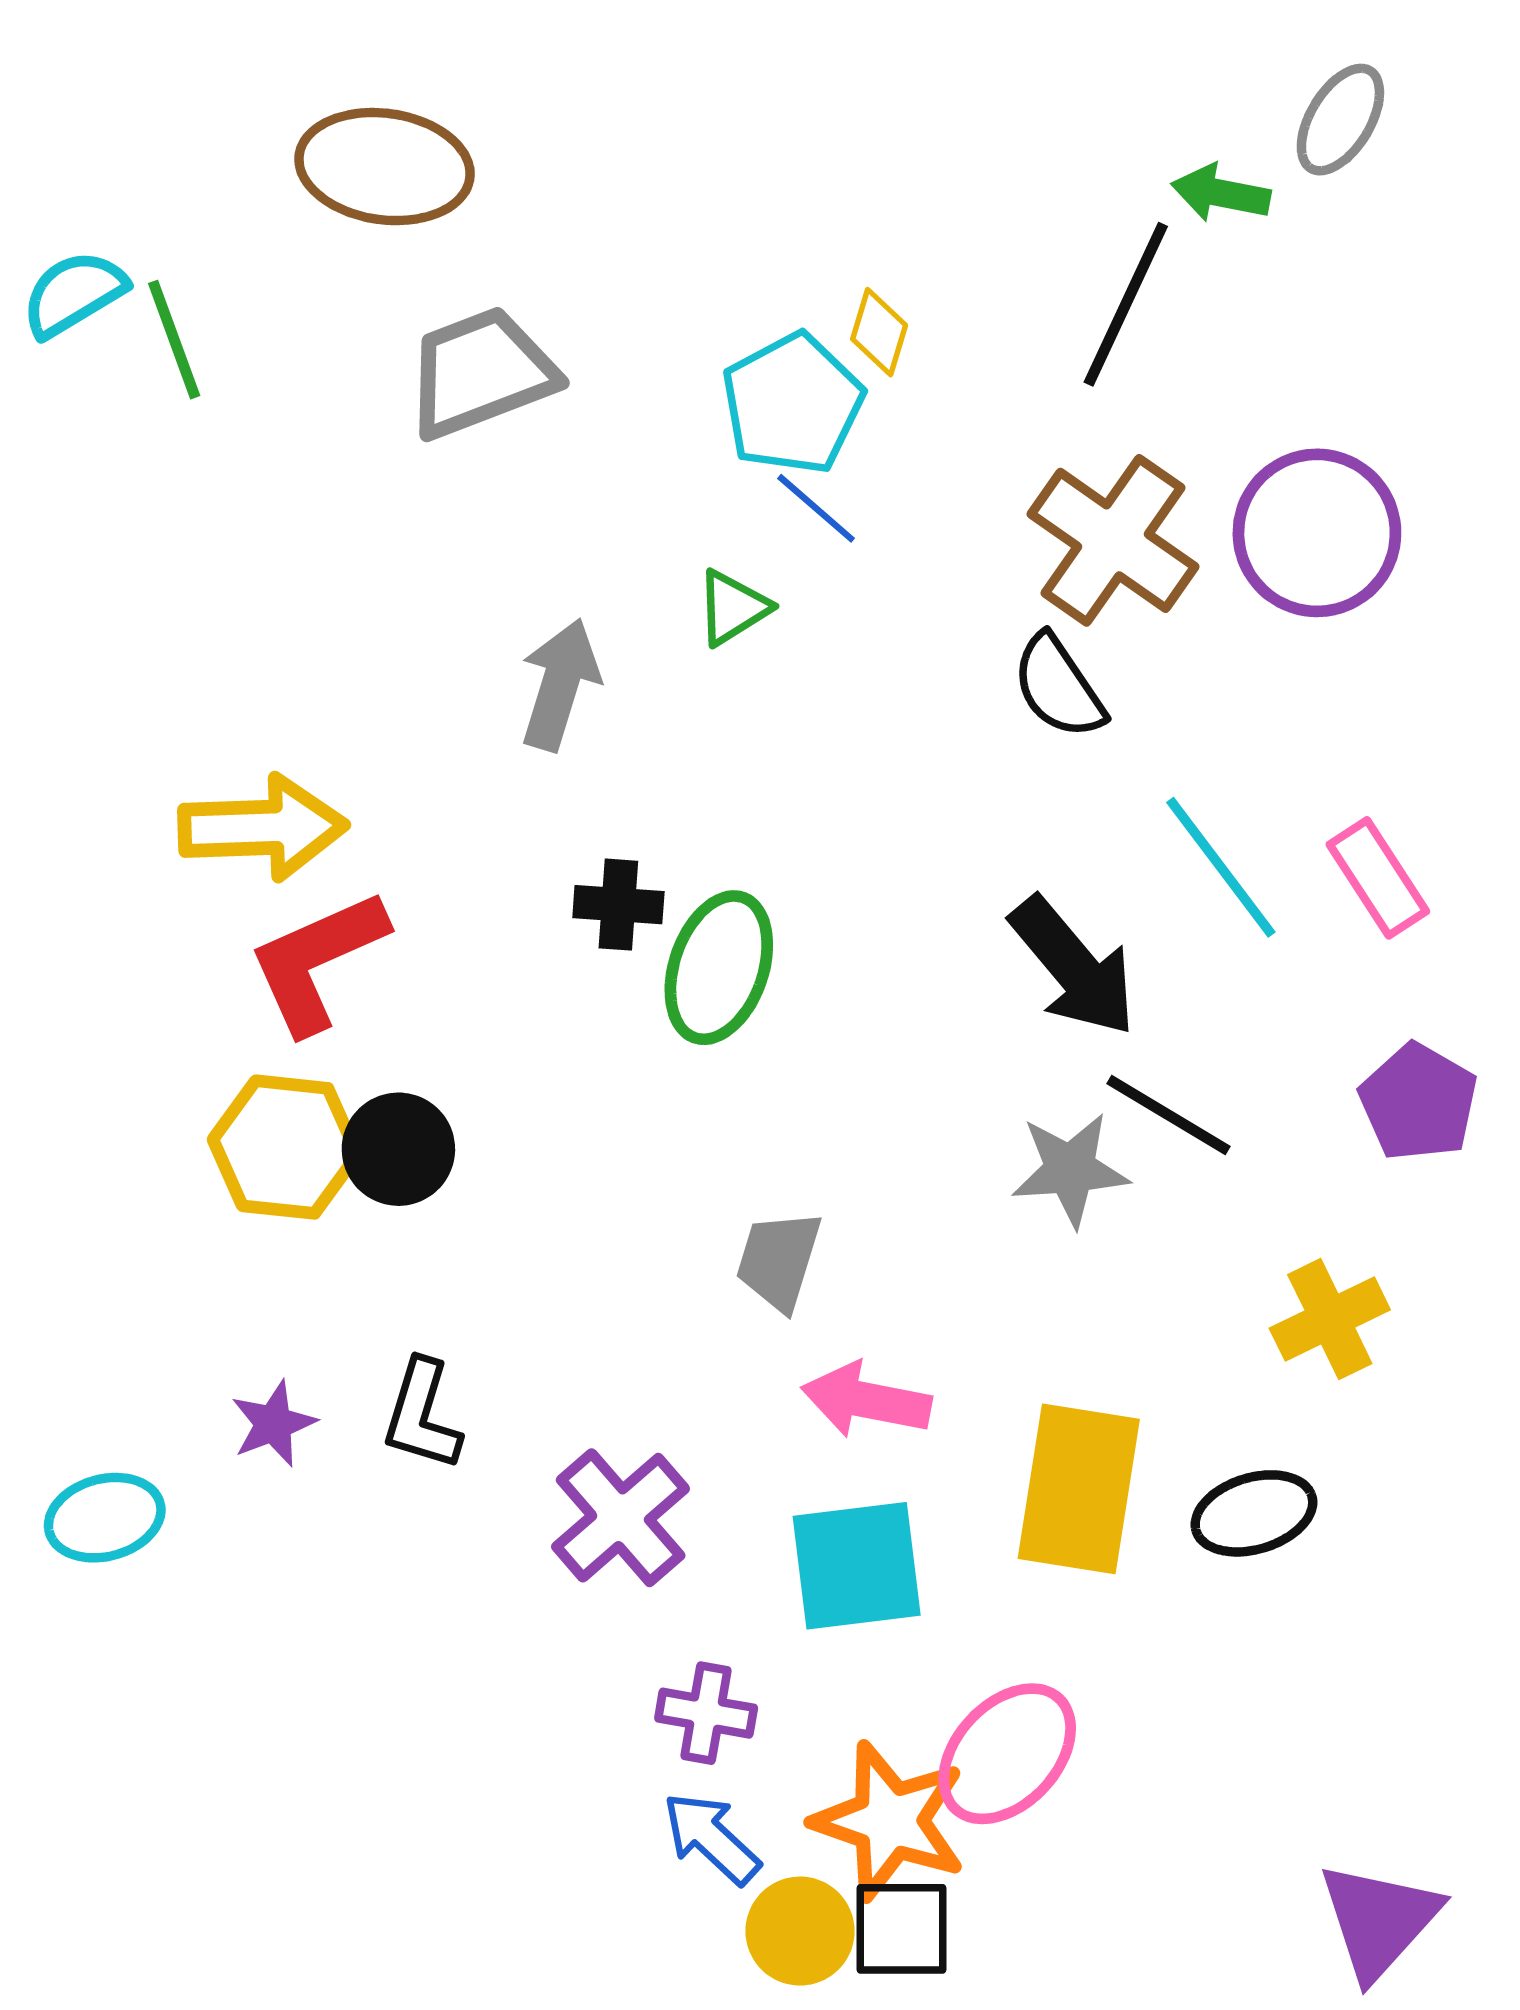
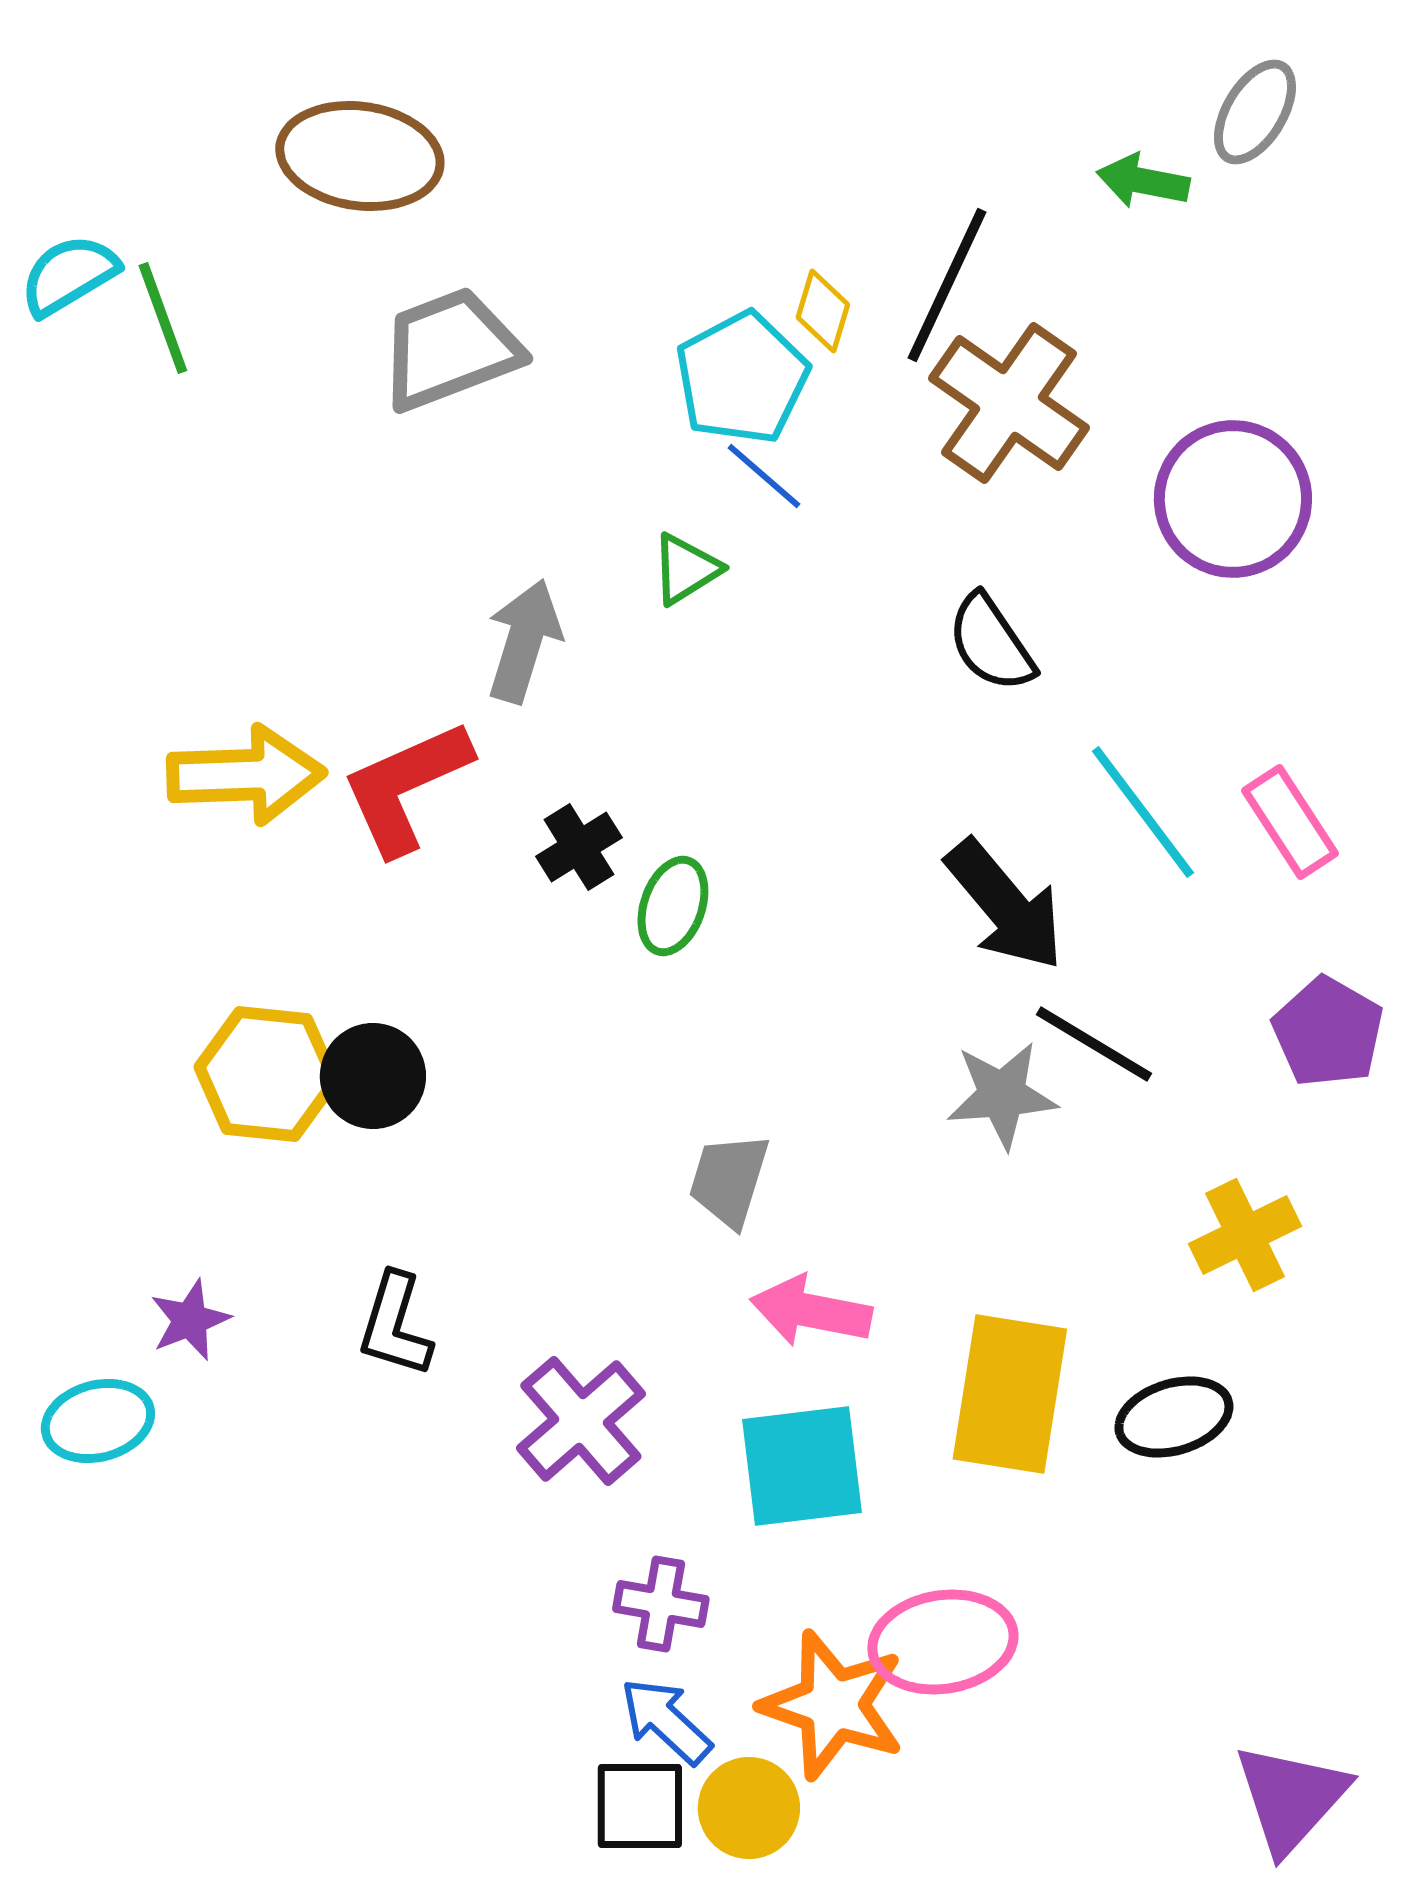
black line: (1126, 304) -> (947, 285), moved
brown cross: (1113, 540) -> (1009, 403), moved
black cross: (618, 905) -> (579, 847), turned -36
red L-shape: (317, 961) -> (406, 787), moved
green ellipse: (719, 968) -> (673, 906), size x0.7
purple star: (273, 1424) -> (190, 1320), moved
pink ellipse: (1007, 1754) -> (943, 1642), turned 38
black square: (901, 1929) -> (640, 1806), moved

